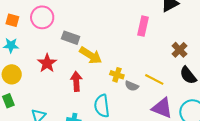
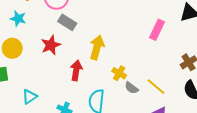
gray rectangle: (71, 38) -> (67, 22), moved
yellow arrow: (91, 55) -> (97, 47), turned -120

